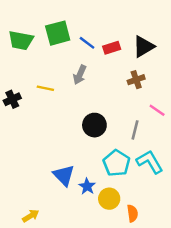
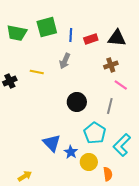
blue line: (87, 43) -> (71, 35), turned 56
black triangle: (144, 47) -> (117, 38), turned 36
pink line: (157, 110) -> (121, 85), moved
cyan L-shape: (150, 162) -> (122, 145), moved, turned -105

